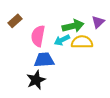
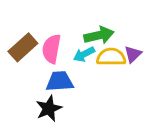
brown rectangle: (15, 21) -> (23, 47), moved, size x1.5
purple triangle: (98, 22) -> (133, 54), moved

